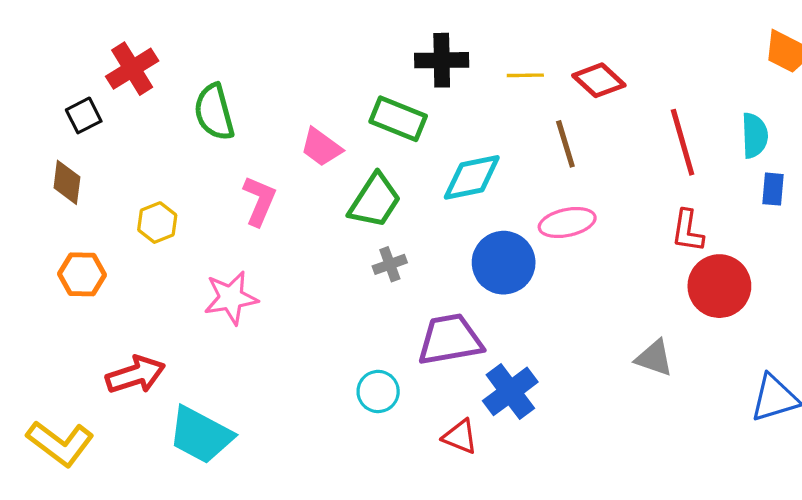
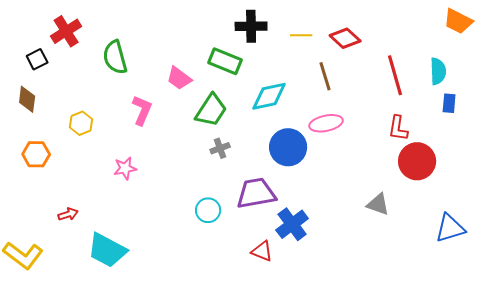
pink star: (231, 298) -> (125, 168), size x0.7
red arrow: (136, 375) -> (68, 214), size x0.6
cyan circle: (378, 391) -> (208, 210), moved

